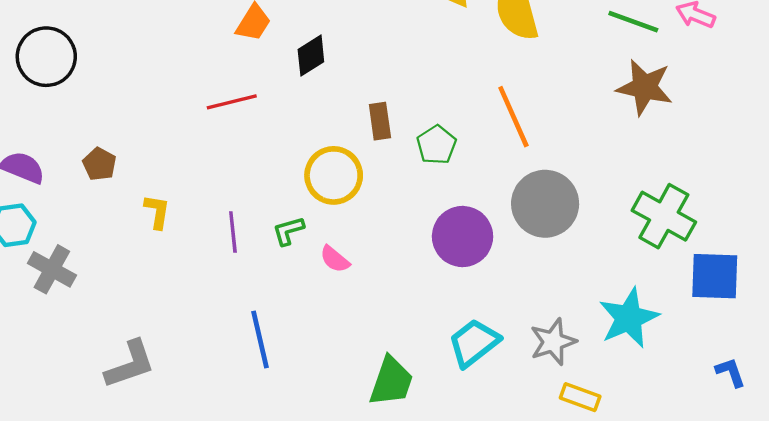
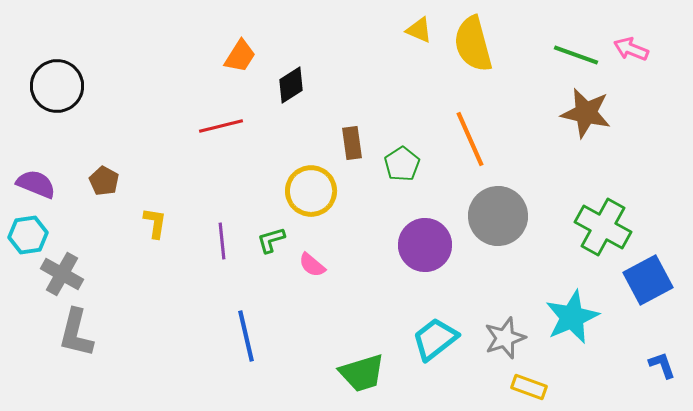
blue square: (715, 276) -> (648, 280), turned -30
gray L-shape: (130, 364) -> (76, 333), moved, turned 123
green trapezoid: (391, 381) -> (362, 373), turned 54

